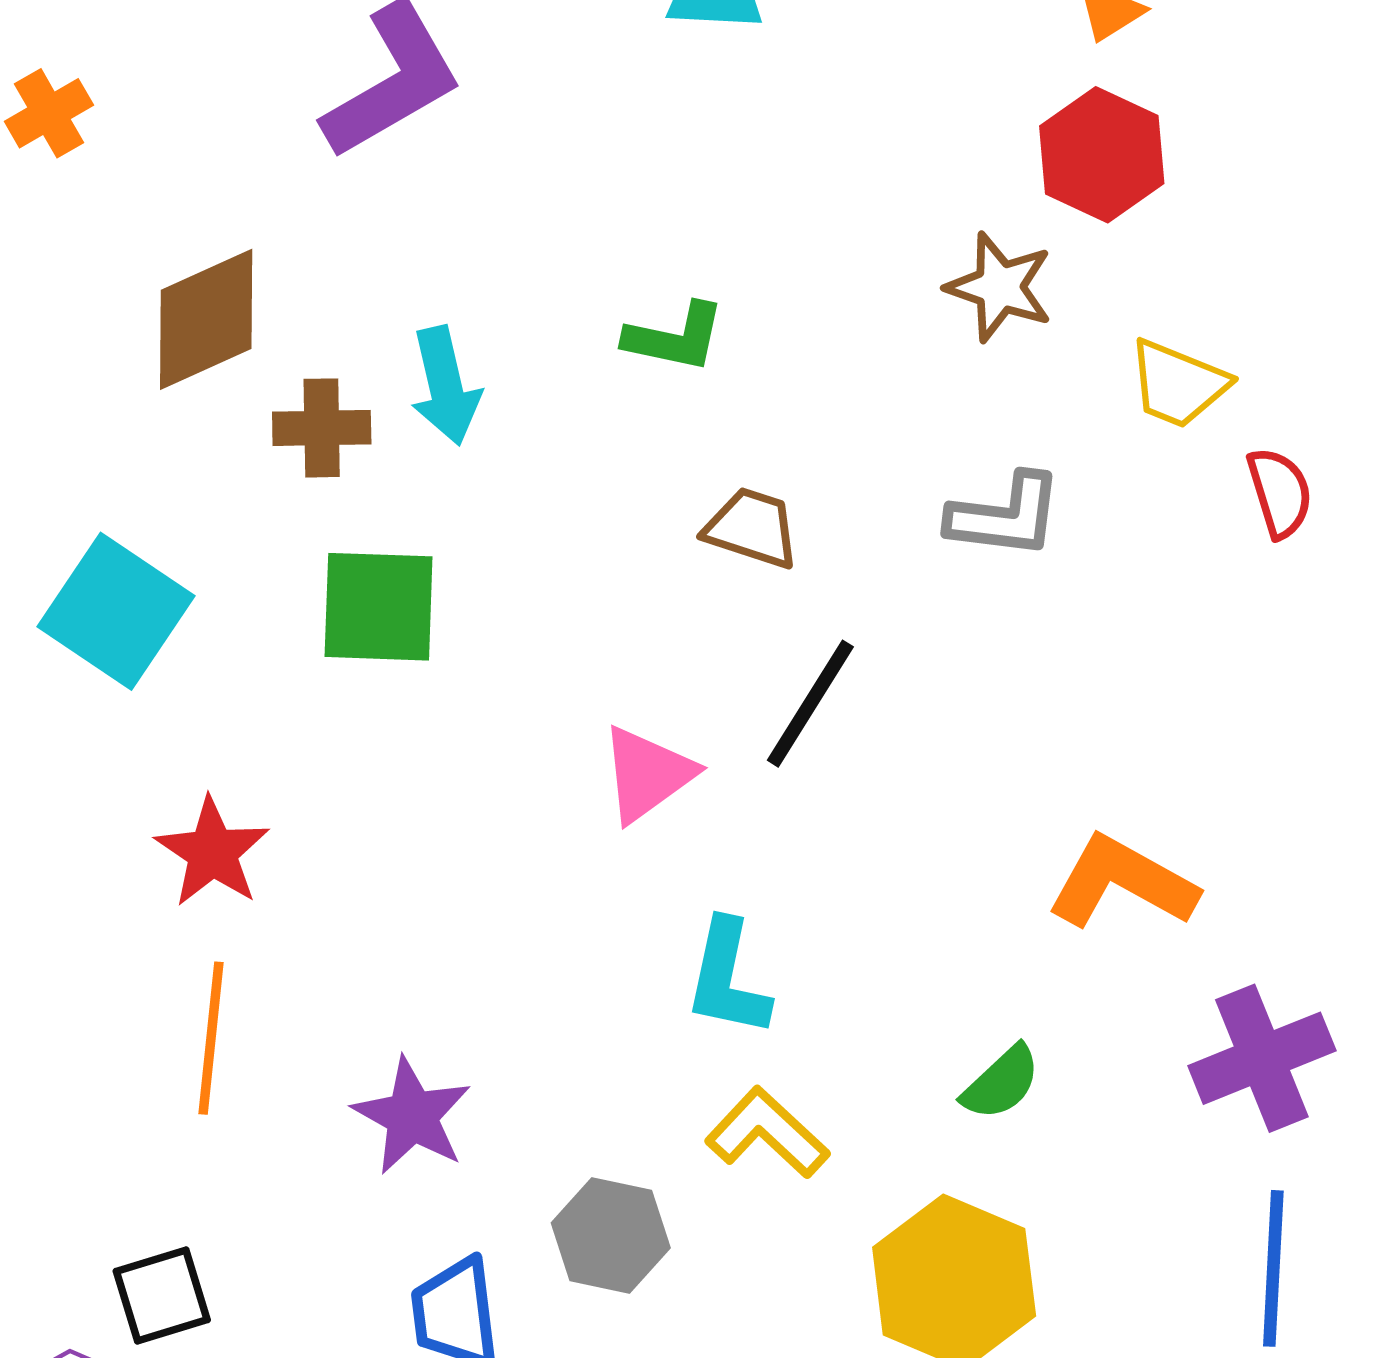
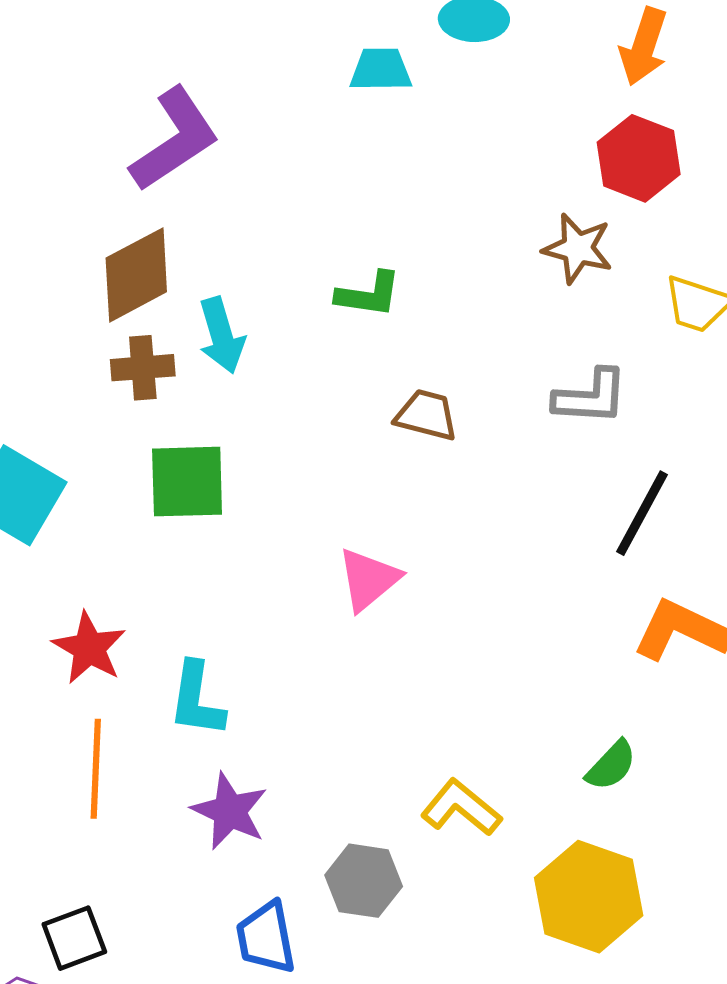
brown diamond: (206, 319) -> (136, 275), moved
black line: (810, 704) -> (642, 513), moved
cyan L-shape: (728, 978) -> (197, 699), moved

